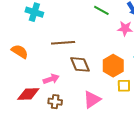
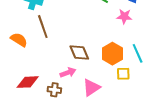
brown line: (63, 43) -> (43, 27), moved, turned 75
pink arrow: (51, 79) -> (68, 73), moved

